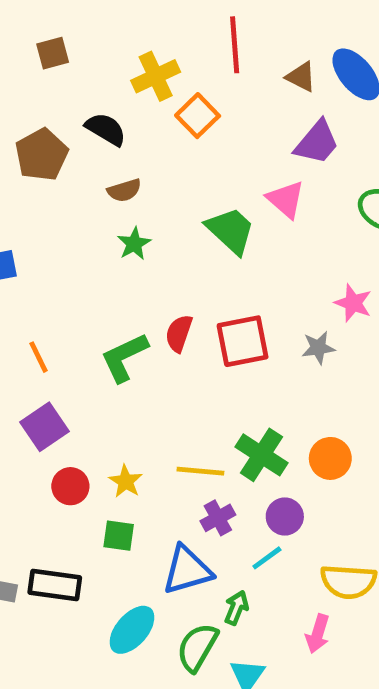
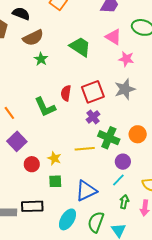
brown semicircle: (124, 190) -> (33, 38), size x1.5
pink triangle: (286, 199) -> (113, 37), moved
pink star: (353, 303) -> (126, 59), moved
gray star: (318, 348) -> (125, 89), size x1.5
green L-shape: (124, 357) -> (45, 107), turned -80
purple cross: (218, 518) -> (93, 117), moved
green arrow: (236, 608) -> (124, 202), moved

